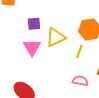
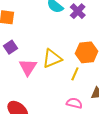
purple square: (34, 24) -> (10, 47), moved, turned -32

